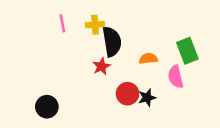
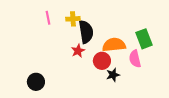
orange semicircle: (148, 59) -> (114, 45), size x1.6
red circle: (128, 94) -> (102, 61), moved

